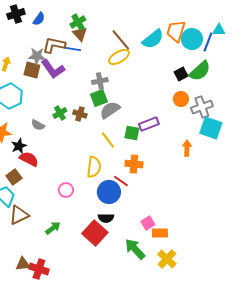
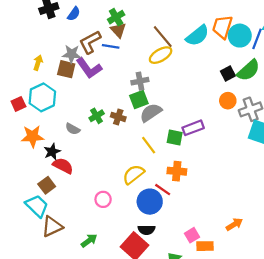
brown L-shape: (54, 45) -> (90, 42), turned -40
orange arrow: (187, 148) -> (234, 224), moved, turned 56
yellow semicircle: (94, 167) -> (133, 174), turned -135

